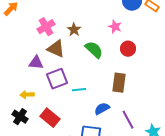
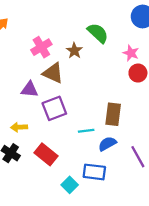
pink star: (115, 27) -> (131, 53), moved
green semicircle: (94, 50) -> (98, 33), moved
brown rectangle: (119, 83) -> (113, 114), moved
cyan line: (79, 90) -> (86, 131), moved

